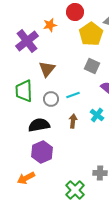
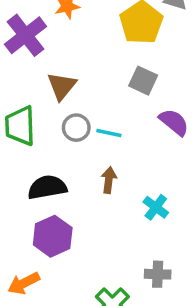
cyan line: (73, 95) -> (109, 133), turned 32
gray circle: (51, 99) -> (76, 128), moved
cyan cross: (97, 115) -> (156, 207), moved

